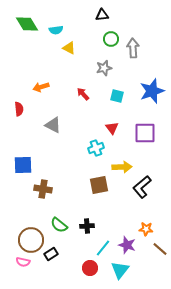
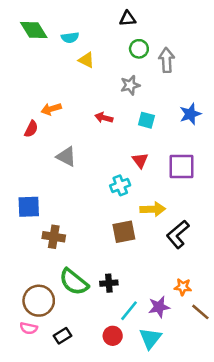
blue star: (152, 91) -> (190, 114), size x0.7
red arrow: (83, 94) -> (104, 118), turned -32
red semicircle: (19, 109) -> (31, 129), moved, turned 32
green semicircle: (59, 225) -> (74, 282), size x1.4
purple star: (127, 245) -> (159, 307), turned -30
black rectangle: (51, 254) -> (63, 336), moved

